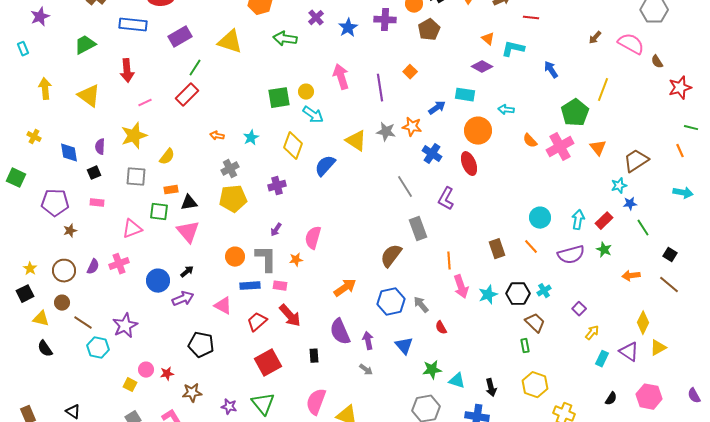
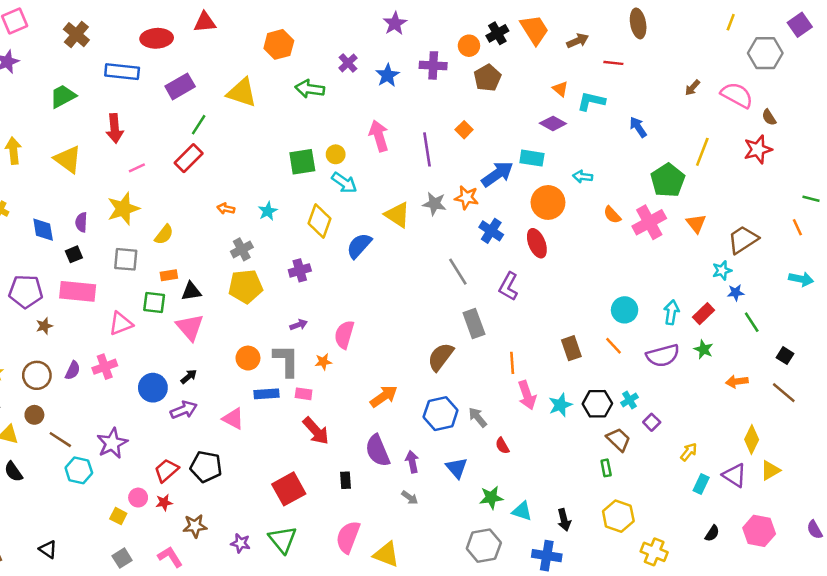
red star: (680, 88) -> (758, 149), moved
blue arrow: (437, 108) -> (497, 174), size x1.5
pink rectangle: (97, 203) -> (78, 291), size x2.0
purple arrow: (276, 230) -> (299, 325), turned -144
purple square: (579, 309) -> (652, 422), moved
red trapezoid: (257, 322) -> (166, 470), moved

